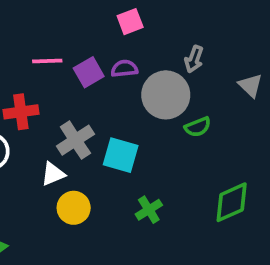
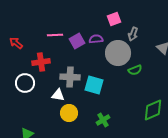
pink square: (130, 22) -> (114, 19), moved
gray cross: (75, 140) -> (70, 77), turned 36
white triangle: (53, 174) -> (58, 95), turned 32
green cross: (149, 210) -> (103, 120), moved

